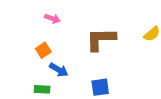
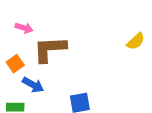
brown L-shape: (101, 39) -> (50, 49), moved

